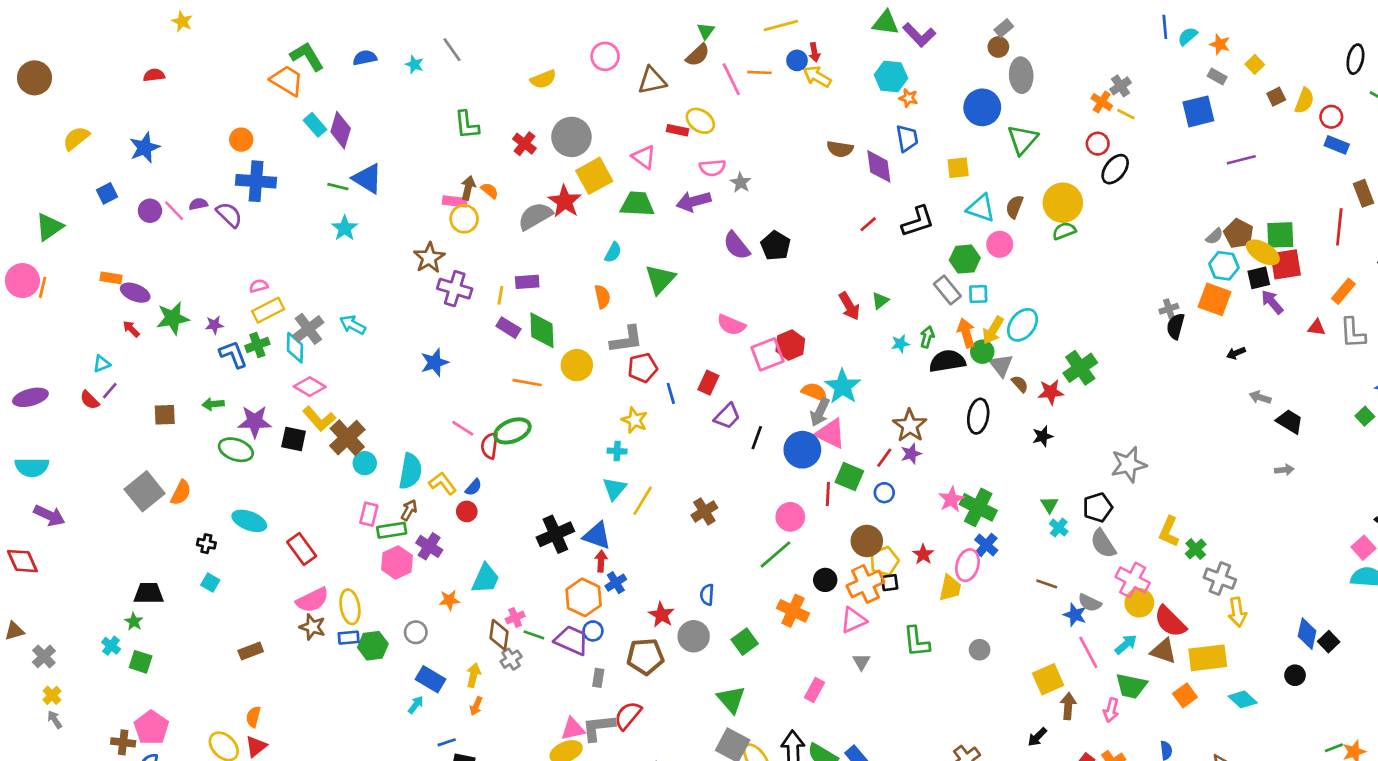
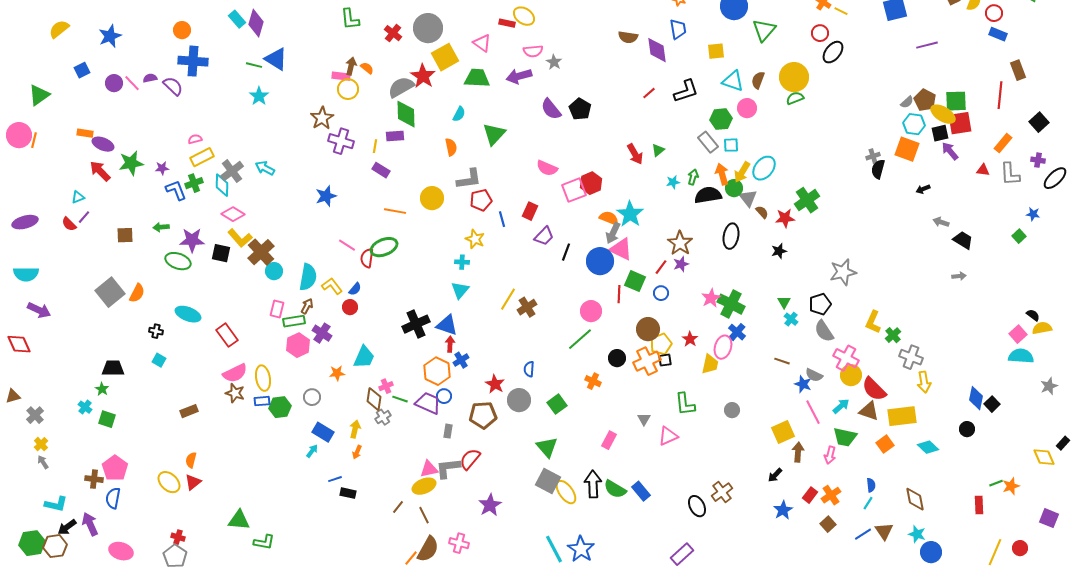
red arrow: (131, 329) -> (100, 171), size x1.6
green diamond: (542, 330) -> (406, 114), moved
yellow line: (643, 501) -> (508, 299), moved
orange cross: (793, 611) -> (593, 381), size x0.7
pink triangle: (853, 620) -> (668, 436), moved

